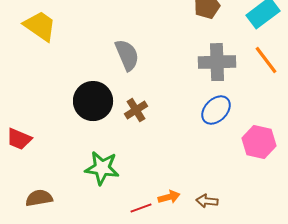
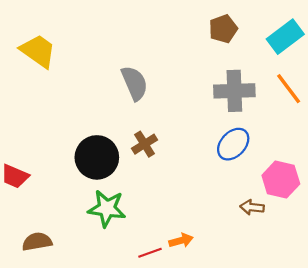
black circle: (93, 101) -> (97, 157), moved
brown arrow: (207, 201) -> (252, 207), moved

